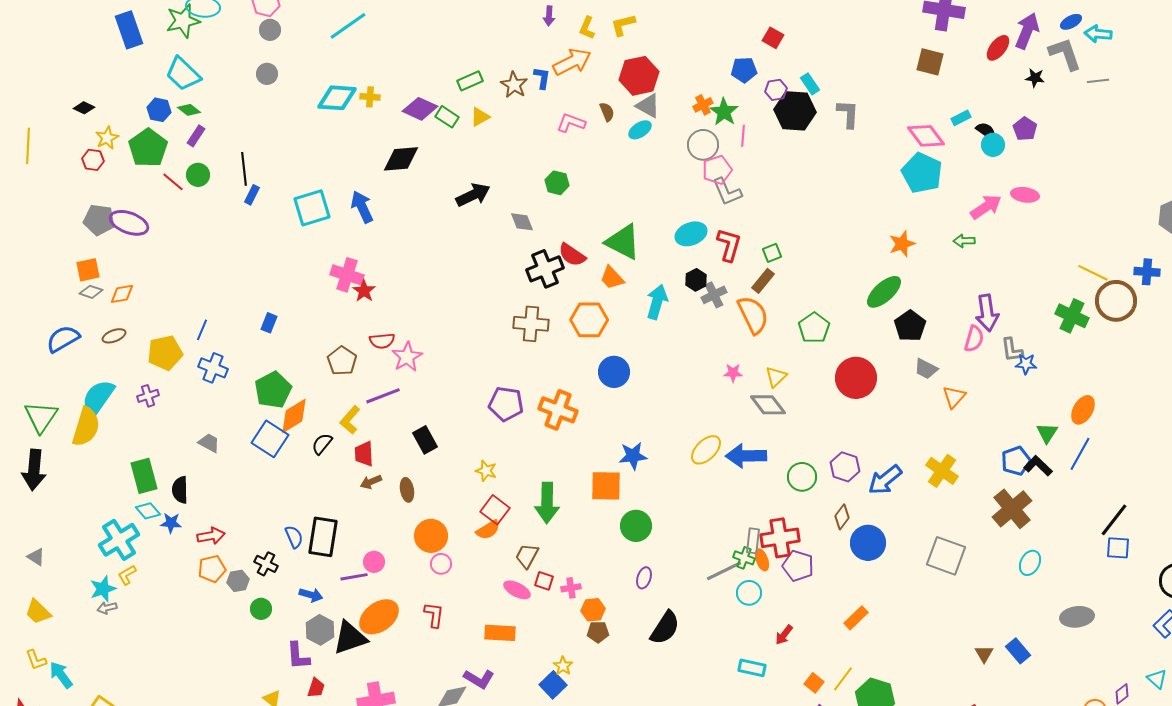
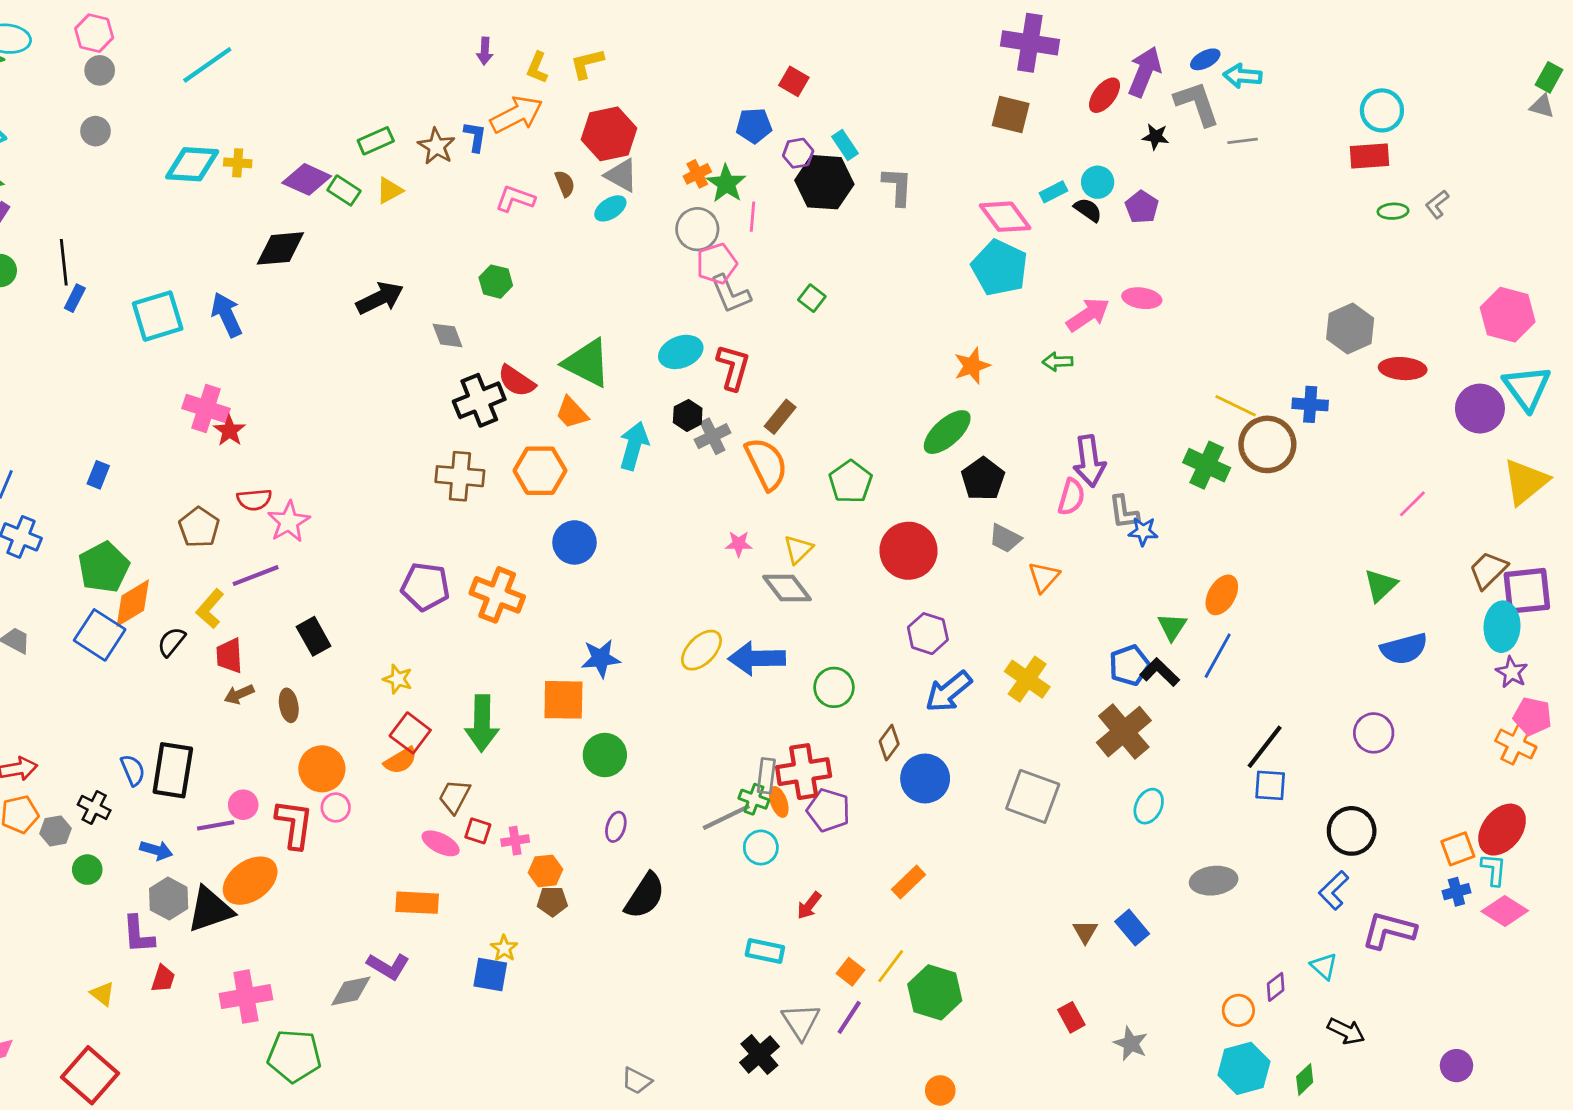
cyan circle: (993, 145) -> (1098, 182), moved
green square: (772, 253) -> (812, 298), moved, turned -30
purple hexagon: (845, 467) -> (928, 634), moved
red L-shape: (434, 615) -> (294, 824), moved, size x1.4
blue square: (553, 685) -> (490, 974), turned -36

